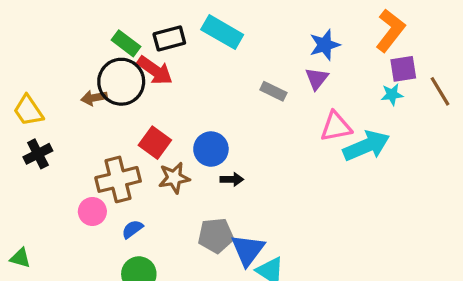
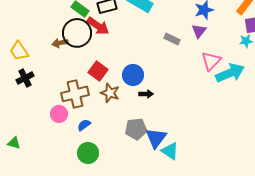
pink triangle: (336, 127) -> (211, 61), turned -35
brown star: (174, 178) -> (110, 93), turned 30

